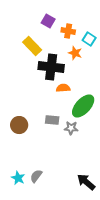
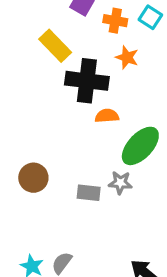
cyan square: (89, 39) -> (150, 17), moved
gray rectangle: (52, 120) -> (89, 193), moved

